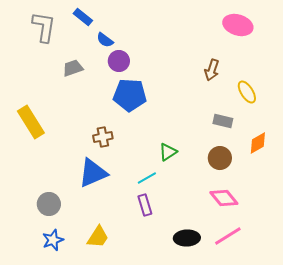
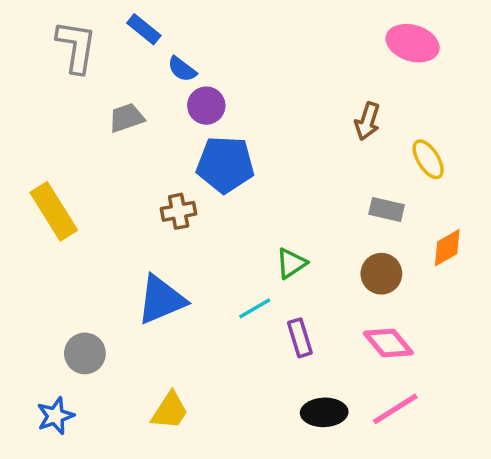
brown cross: (103, 137) -> (179, 211), moved
purple rectangle: (145, 205) -> (300, 338), moved
blue star: (53, 240) -> (55, 416), moved

